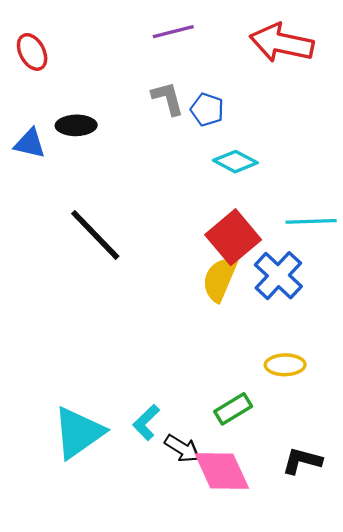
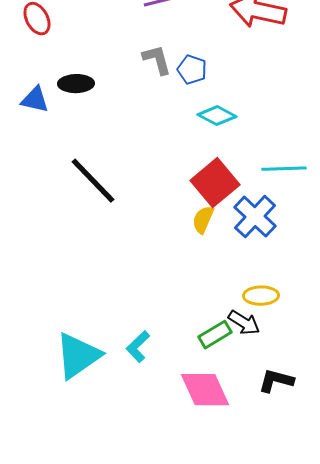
yellow semicircle: (220, 279) -> (203, 220), size x0.7
black arrow: (182, 448) -> (244, 323), moved

